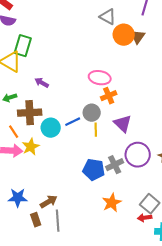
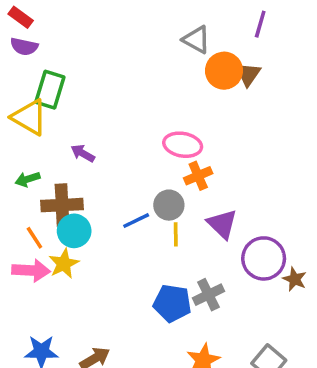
cyan circle: (51, 128) -> (74, 231), moved
purple circle: (138, 155) -> (264, 258), moved

